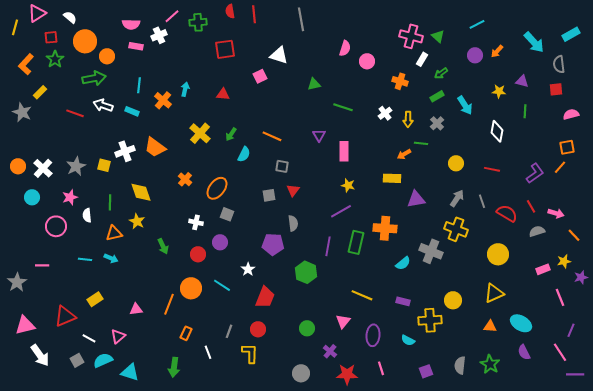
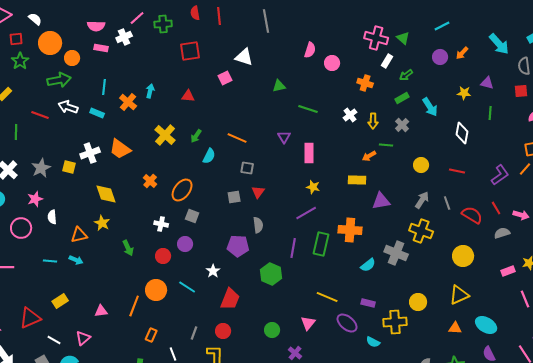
green line: (110, 202) -> (16, 132), moved
purple ellipse: (373, 335) -> (347, 323), moved, turned -55

